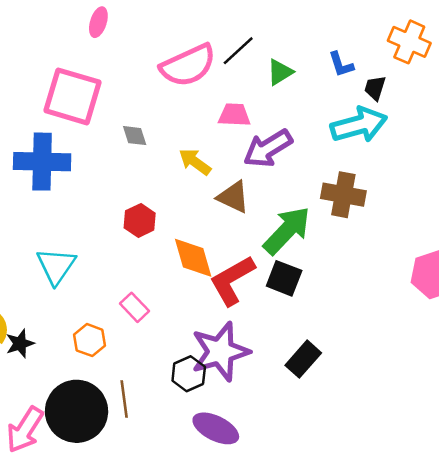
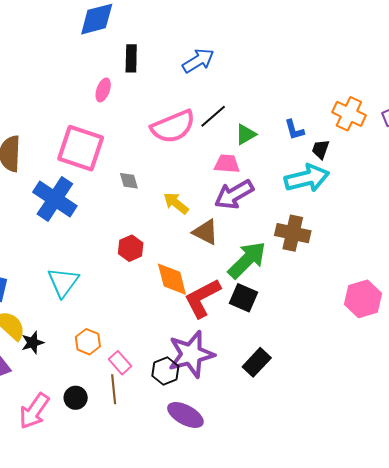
pink trapezoid: (234, 115) -> (227, 164), moved
blue cross: (42, 162) -> (55, 199), turned 30
pink rectangle: (135, 307) -> (120, 363), moved
black circle: (77, 411) -> (76, 398), size x0.5

